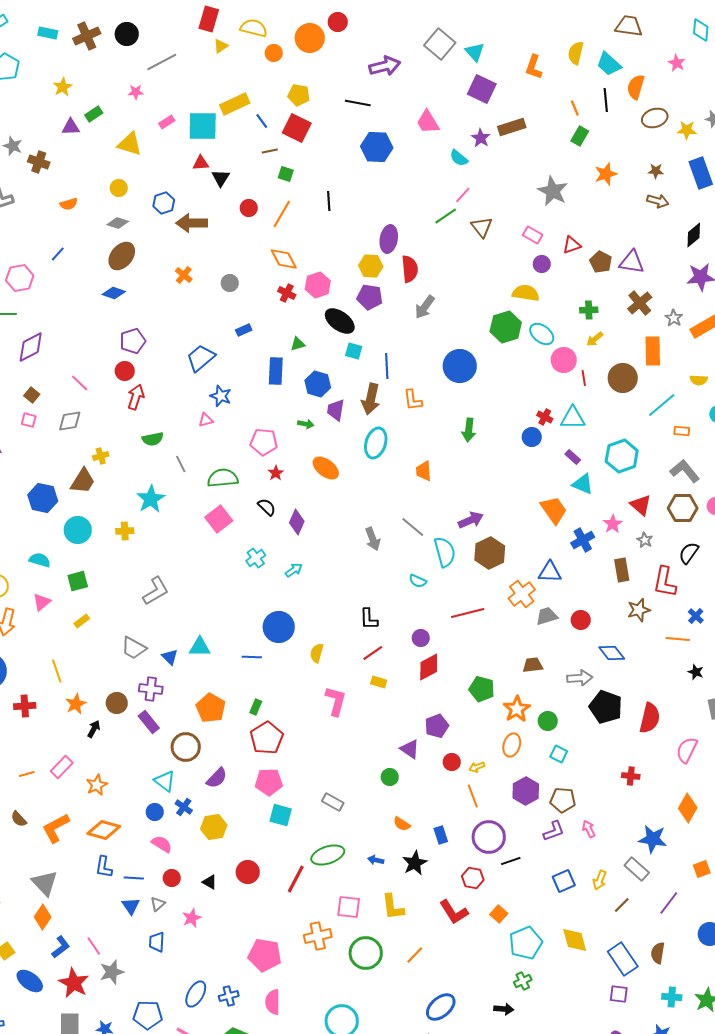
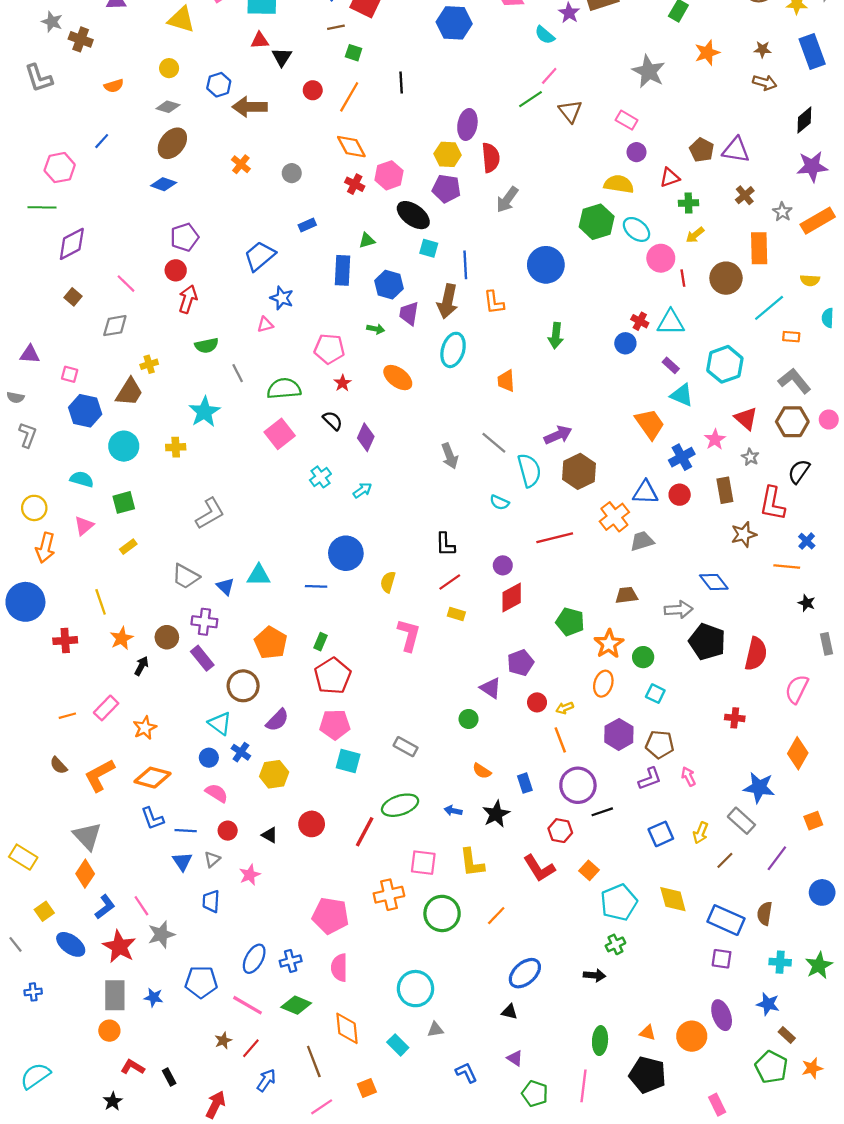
red triangle: (572, 245) -> (670, 178), moved
brown cross: (640, 303) -> (745, 195), size x0.7
pink square: (29, 420) -> (70, 374), moved
red circle: (581, 620) -> (680, 495), moved
blue L-shape: (104, 867) -> (152, 818), turned -30
blue rectangle: (623, 959) -> (726, 920), turned -32

